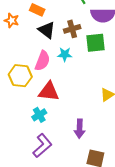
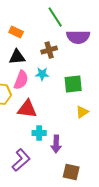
black triangle: (47, 30) -> (17, 57), moved, turned -42
green square: (95, 43) -> (73, 84), moved
cyan cross: (39, 115) -> (39, 133), moved, turned 32

